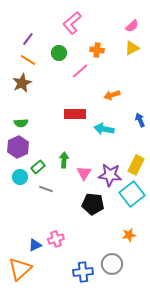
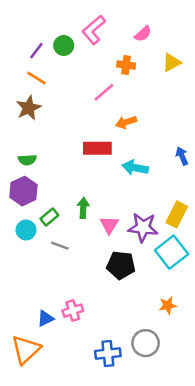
pink semicircle: (132, 26) -> (143, 34), moved
green circle: (59, 53) -> (64, 45), moved
orange arrow: (112, 95) -> (126, 122), moved

